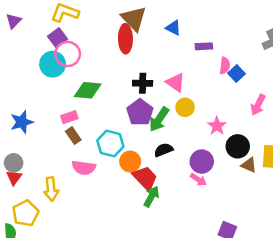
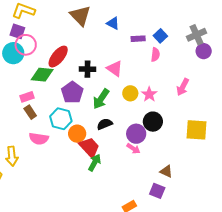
purple square: (58, 38) -> (17, 31), turned -35
red ellipse: (125, 39) -> (58, 57), moved, turned 40
blue square: (237, 73) -> (160, 36), moved
yellow circle: (185, 107) -> (130, 93), moved
purple pentagon: (140, 112) -> (72, 92), moved
pink star: (217, 126) -> (149, 94), moved
black circle: (238, 146) -> (153, 122), moved
brown triangle: (249, 165) -> (166, 171), moved

